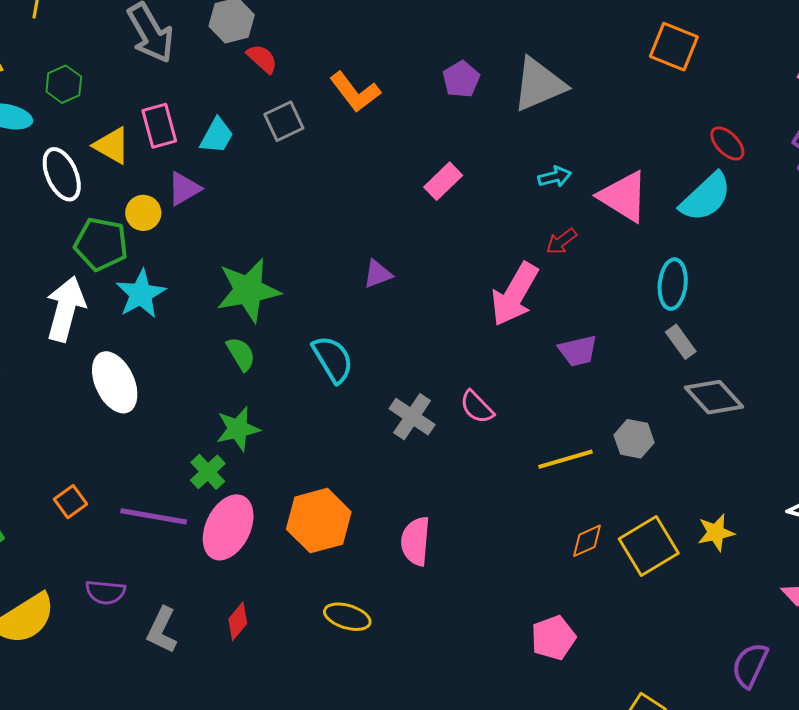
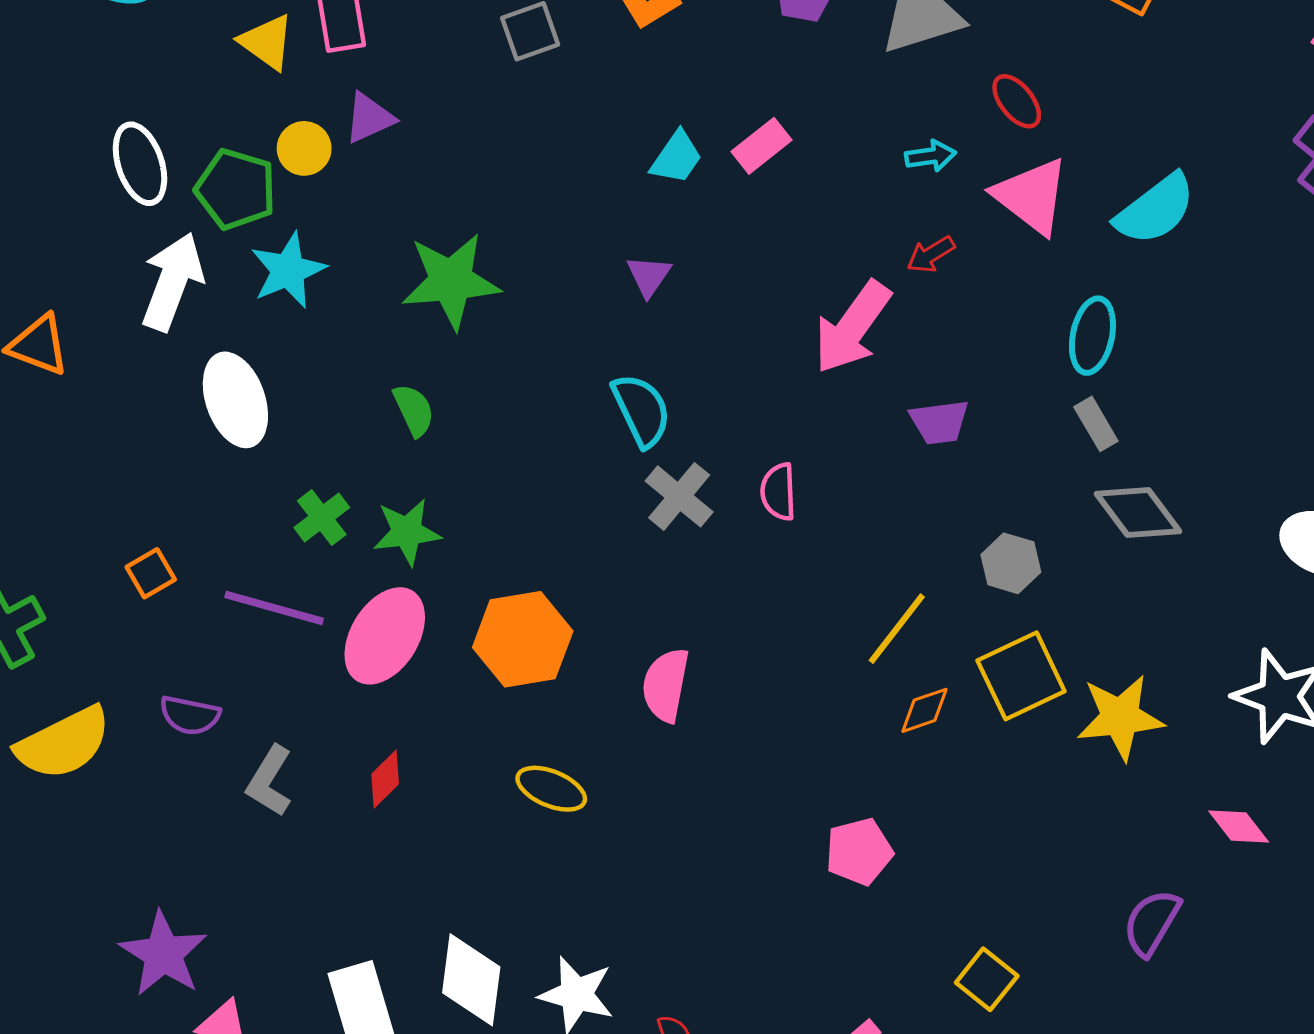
cyan trapezoid: (217, 136) -> (676, 158), moved
red ellipse: (727, 143) -> (1017, 101), moved
white ellipse: (62, 174) -> (140, 164), moved
purple triangle: (378, 274) -> (649, 276), turned -40
green semicircle: (241, 354) -> (414, 410), moved
cyan semicircle: (333, 359) -> (641, 410), moved
pink semicircle: (477, 407) -> (778, 492), turned 36
green star: (238, 429) -> (407, 532), moved
yellow line: (566, 459) -> (897, 629), moved, turned -42
green cross: (208, 472) -> (322, 518), moved
yellow star: (716, 533) -> (1120, 717), size x1.5
yellow square: (649, 546) -> (1021, 676), moved

